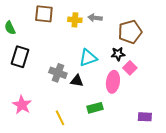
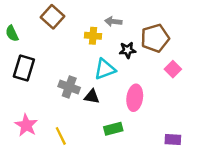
brown square: (44, 14) -> (52, 17), turned 36
yellow cross: (75, 20) -> (93, 36), moved
black star: (118, 54) -> (128, 50), moved
pink square: (130, 68) -> (173, 69), moved
yellow line: (60, 118) -> (61, 136), moved

